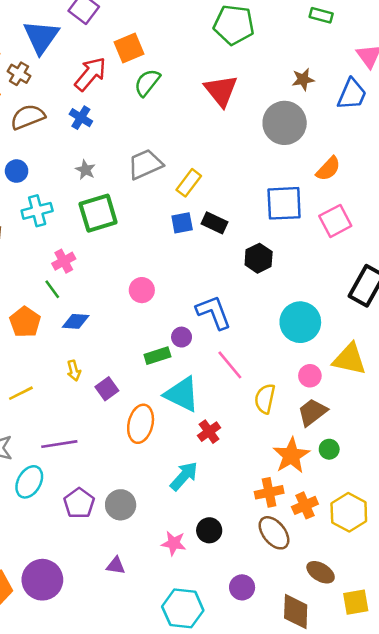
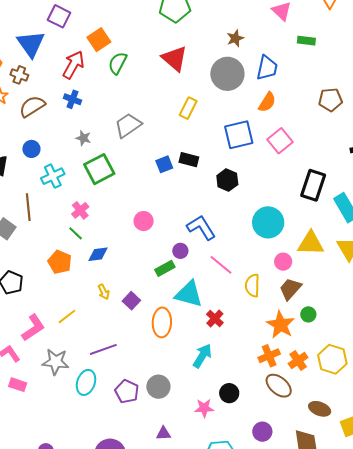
blue trapezoid: (352, 94) -> (267, 68), moved
yellow rectangle: (189, 183) -> (188, 108), moved

